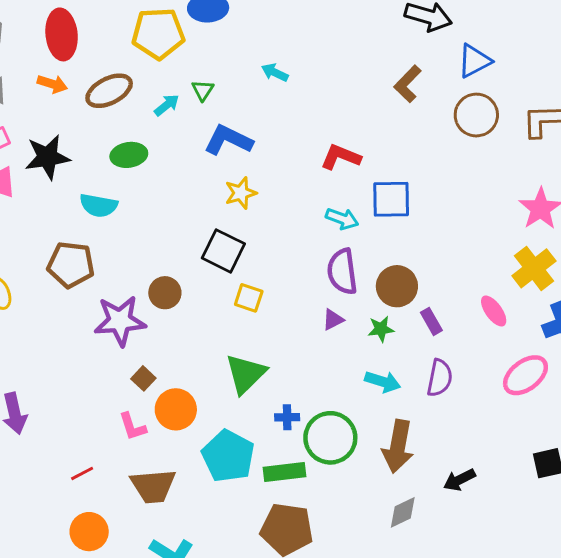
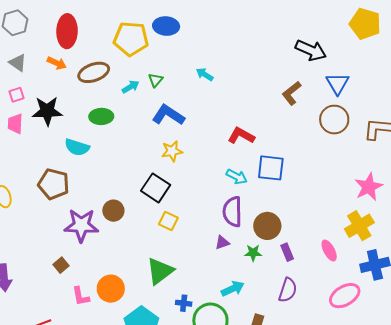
blue triangle: (474, 61) -> (338, 84), turned -40
brown square: (143, 378) -> (61, 265), moved
cyan arrow: (383, 382) -> (233, 289), moved, turned -50

